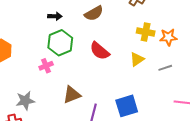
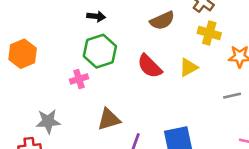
brown semicircle: (94, 13) -> (162, 21), moved
yellow cross: (146, 32) -> (209, 33), moved
yellow triangle: (137, 59) -> (188, 67), moved

